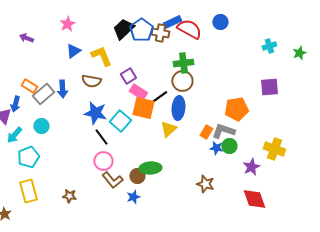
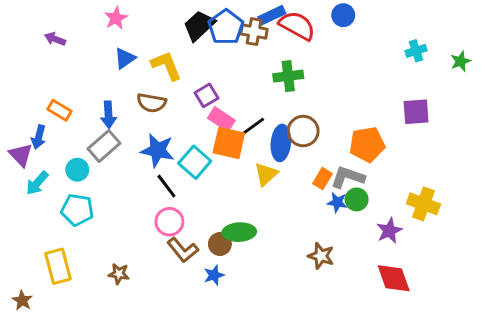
brown circle: (182, 81) -> (303, 131), moved
gray rectangle: (43, 94) -> (104, 146), moved
cyan pentagon: (28, 157) -> (77, 210), moved, turned 30

